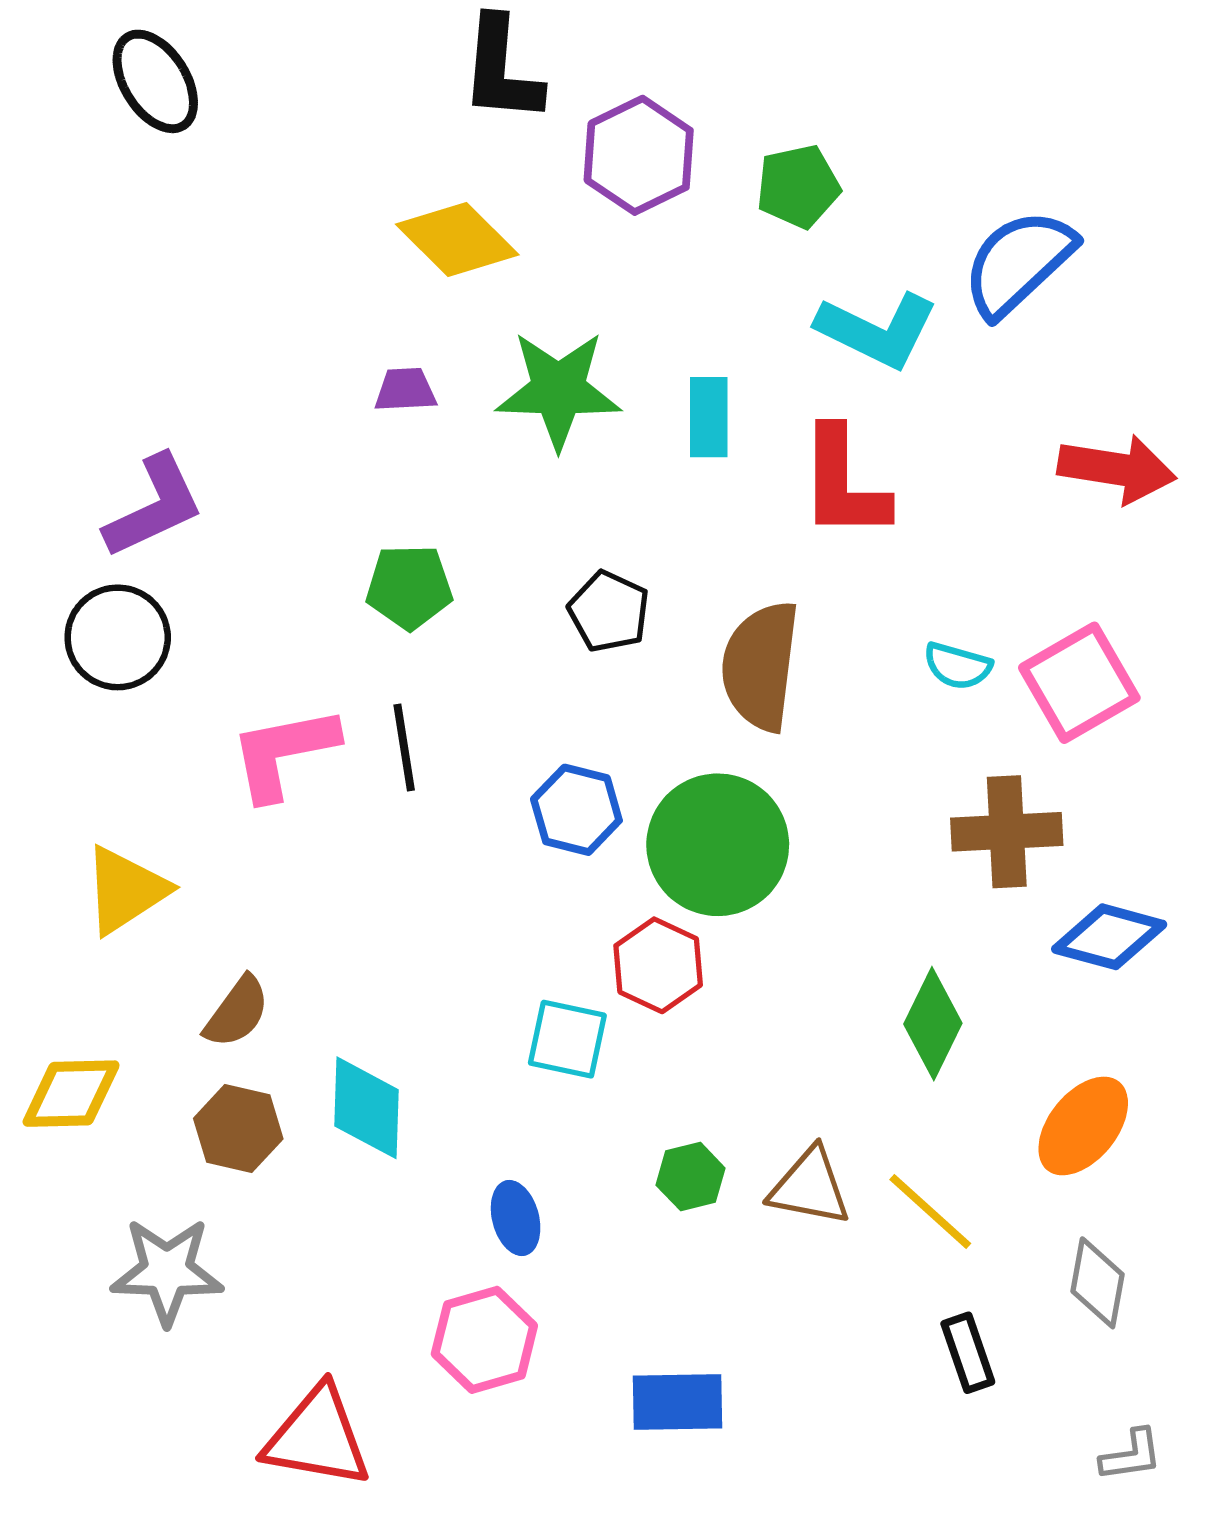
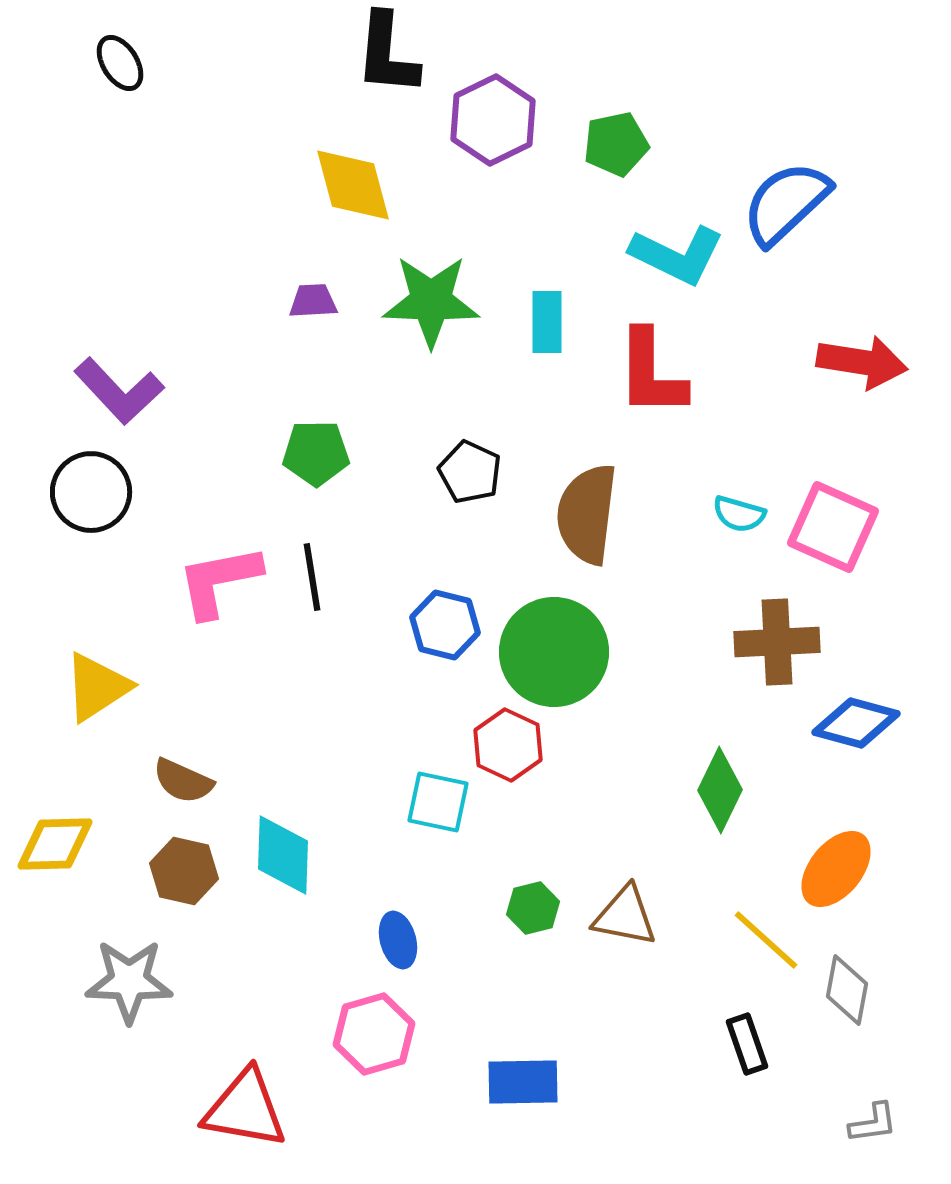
black ellipse: (155, 81) -> (120, 63), size x0.7
yellow diamond: (457, 240) -> (353, 185), turned 30
purple L-shape: (154, 507) -> (119, 391), turned 72
pink square: (1079, 683) -> (833, 527), turned -36
brown semicircle: (237, 1012) -> (183, 781), turned 78
yellow line: (930, 1212) -> (766, 940), moved

